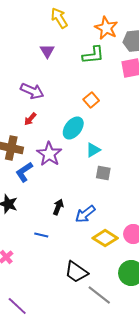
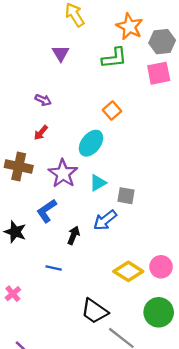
purple arrow: (32, 91) -> (43, 100), size x0.6
cyan triangle: (93, 150) -> (98, 183), moved
blue L-shape: (24, 172) -> (47, 211), moved
blue arrow: (85, 214) -> (105, 220), moved

